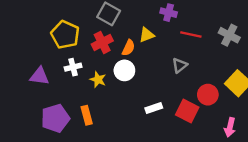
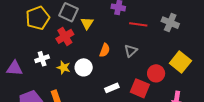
yellow pentagon: (65, 35) -> (38, 18), moved, turned 30
yellow triangle: (147, 35) -> (87, 23), moved, turned -32
orange semicircle: (128, 48) -> (105, 50), moved
white circle: (124, 70) -> (84, 67), moved

